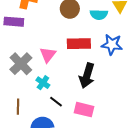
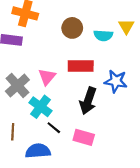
blue star: (112, 45) -> (116, 81), moved
cyan cross: (43, 83) -> (40, 107), size x1.5

